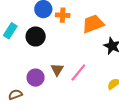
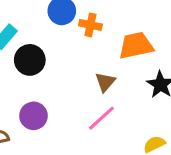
black circle: (36, 36) -> (30, 60), moved
brown triangle: (57, 70) -> (105, 82), moved

